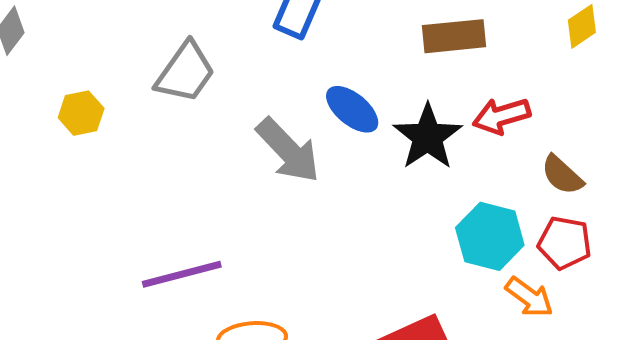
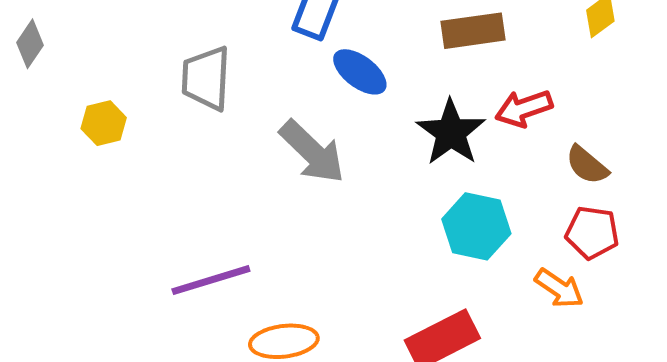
gray trapezoid: (185, 72) -> (206, 78), turned 150
blue ellipse: (352, 109) -> (360, 72), moved
cyan hexagon: (490, 236) -> (476, 226), moved

